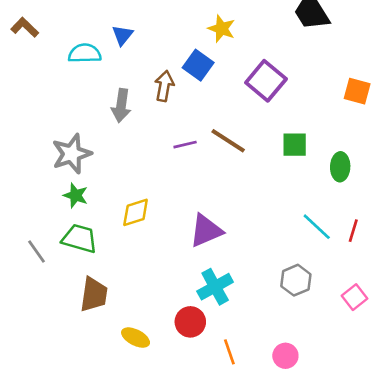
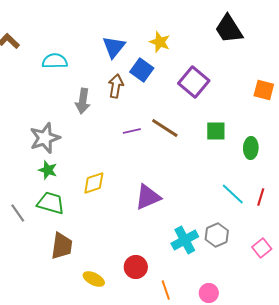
blue triangle: (123, 35) -> (114, 47), moved, size x1.4
cyan cross: (215, 287) -> (185, 240), moved

